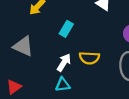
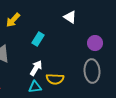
yellow semicircle: (89, 58) -> (55, 79), moved

